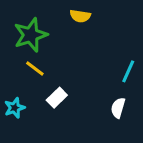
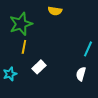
yellow line: (35, 68) -> (24, 47), turned 64

